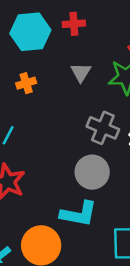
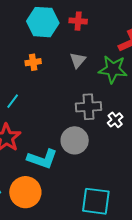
gray cross: (103, 128) -> (88, 107), turned -35
cyan L-shape: (79, 214) -> (42, 159), moved

